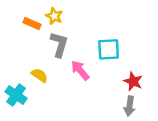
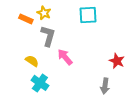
cyan square: (109, 49) -> (88, 15), moved
red star: (133, 81) -> (117, 61), moved
cyan cross: (16, 95) -> (40, 83), moved

